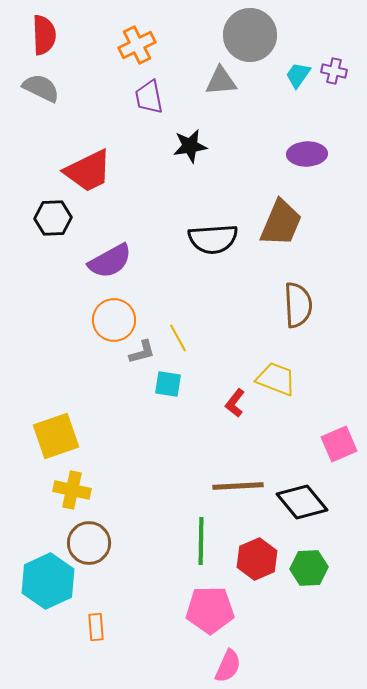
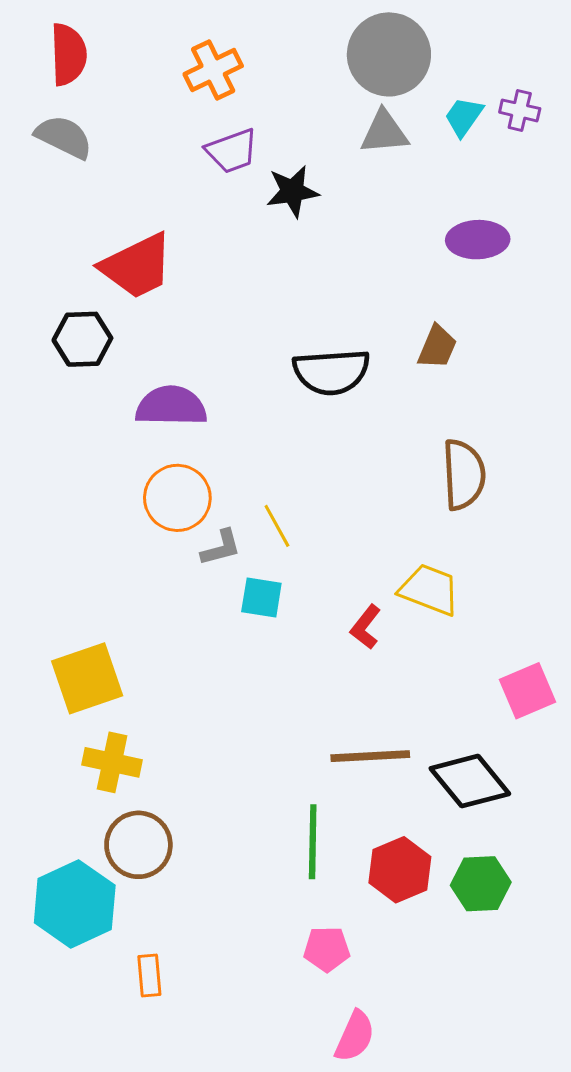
gray triangle: (221, 81) -> (384, 132), moved
purple trapezoid: (149, 97) -> (232, 151), turned -99
black star: (190, 146) -> (293, 191), moved
brown trapezoid: (281, 223) -> (437, 347), size x0.6
purple semicircle: (110, 261) -> (171, 406), turned -150
pink pentagon: (210, 610) -> (327, 949), size x0.6

